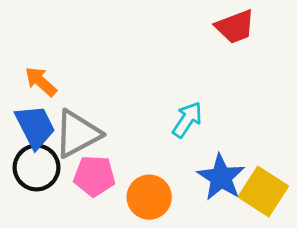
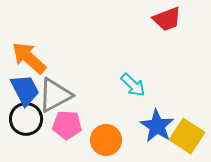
orange arrow: (41, 82) -> (29, 58), size x1.5
cyan arrow: (187, 120) -> (133, 85), turned 100

